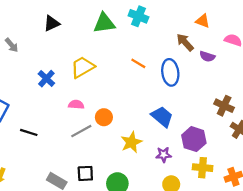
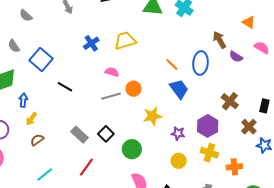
orange triangle: (203, 21) -> (249, 22), moved
orange line: (138, 63) -> (172, 64), moved
brown cross: (224, 106) -> (230, 101), moved
blue trapezoid: (162, 117) -> (179, 89), moved
black square: (85, 173) -> (106, 134), turned 35

